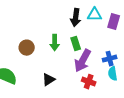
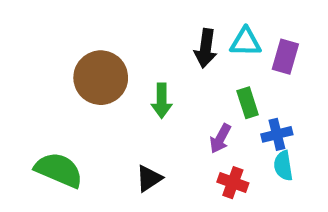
green rectangle: (76, 44) -> (248, 103), moved
brown circle: (27, 48) -> (101, 78), moved, size x1.6
purple arrow: (83, 61) -> (220, 138), size x0.6

